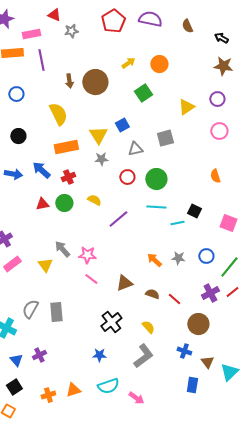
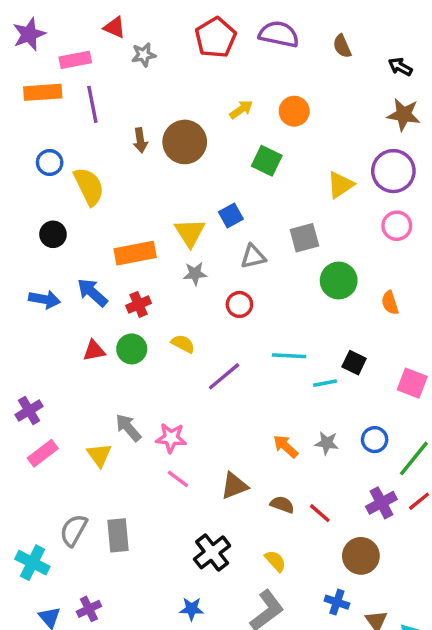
green square: (143, 93) -> (267, 161), turned -30
purple circle: (217, 99) -> (393, 171), size x1.6
yellow semicircle: (58, 114) -> (89, 186), moved
green circle: (156, 179) -> (339, 281), moved

